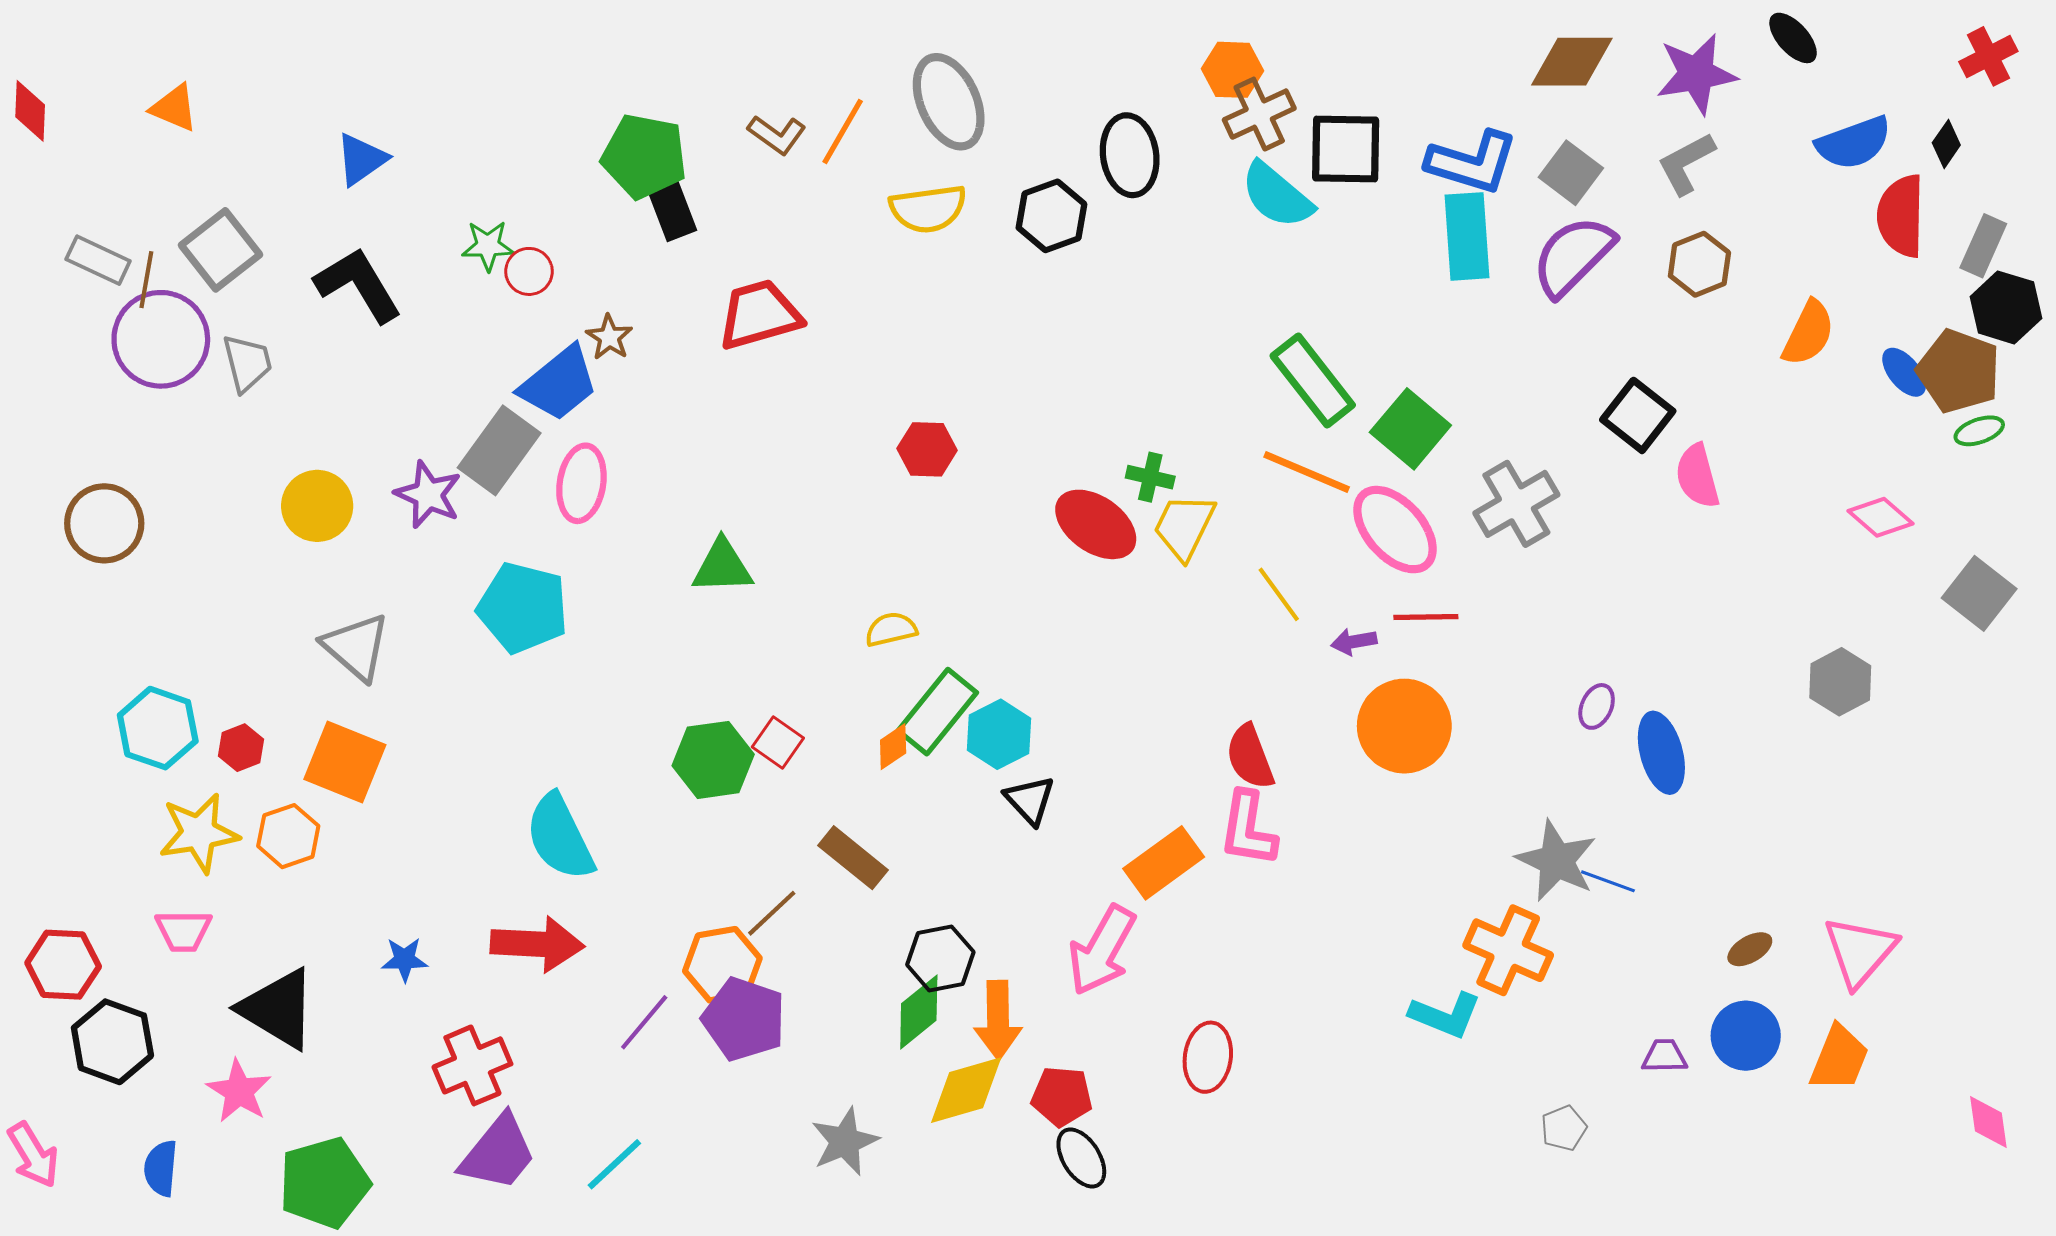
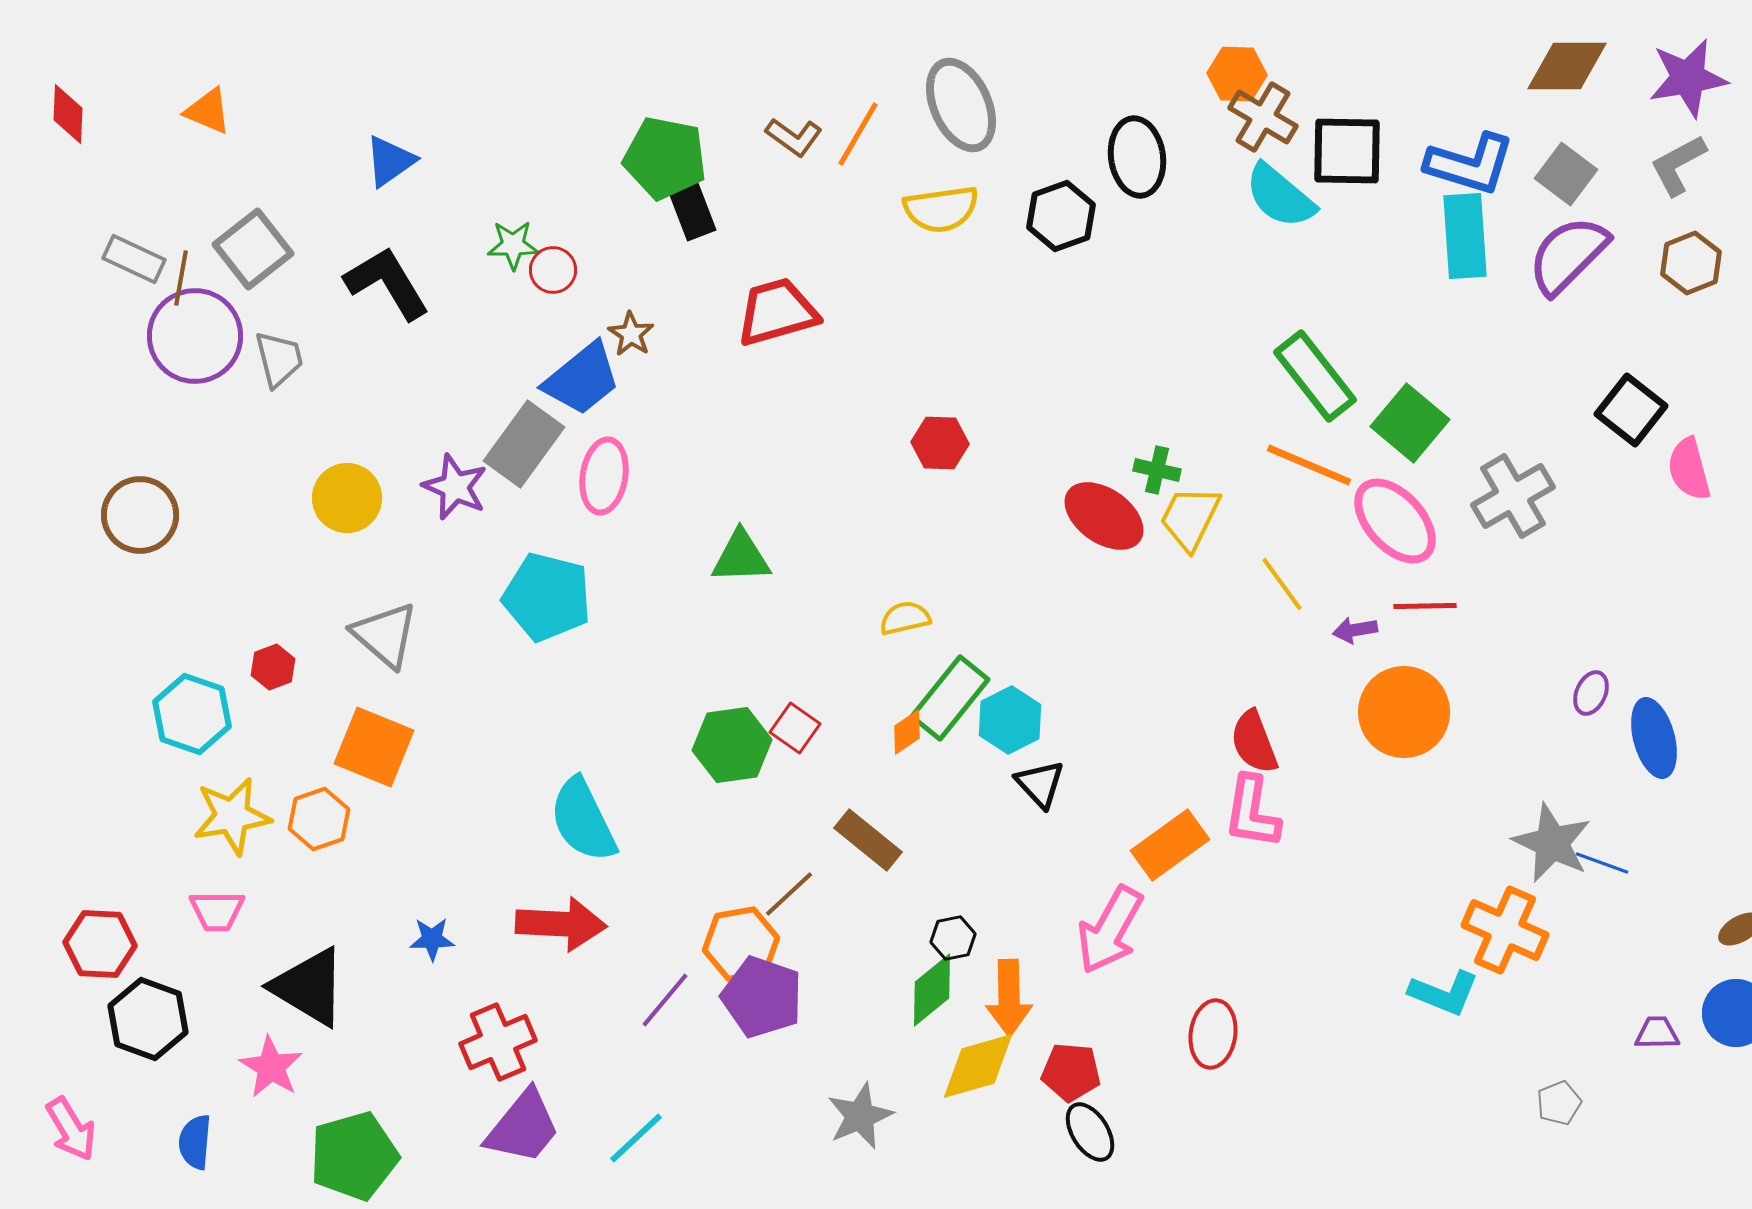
brown cross: (1259, 114) -> (1263, 117), turned -34
red hexagon: (241, 748) -> (273, 667), moved
black hexagon: (940, 958) -> (953, 938), size x0.7

